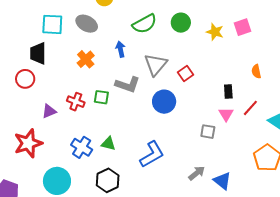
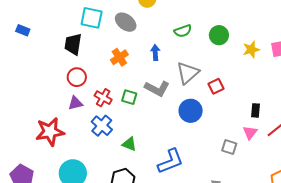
green semicircle: (145, 24) -> (183, 31), size x0.7
yellow star: (215, 32) -> (251, 49), turned 30
red circle: (25, 79) -> (77, 77), moved
blue cross: (82, 147) -> (102, 126), moved

